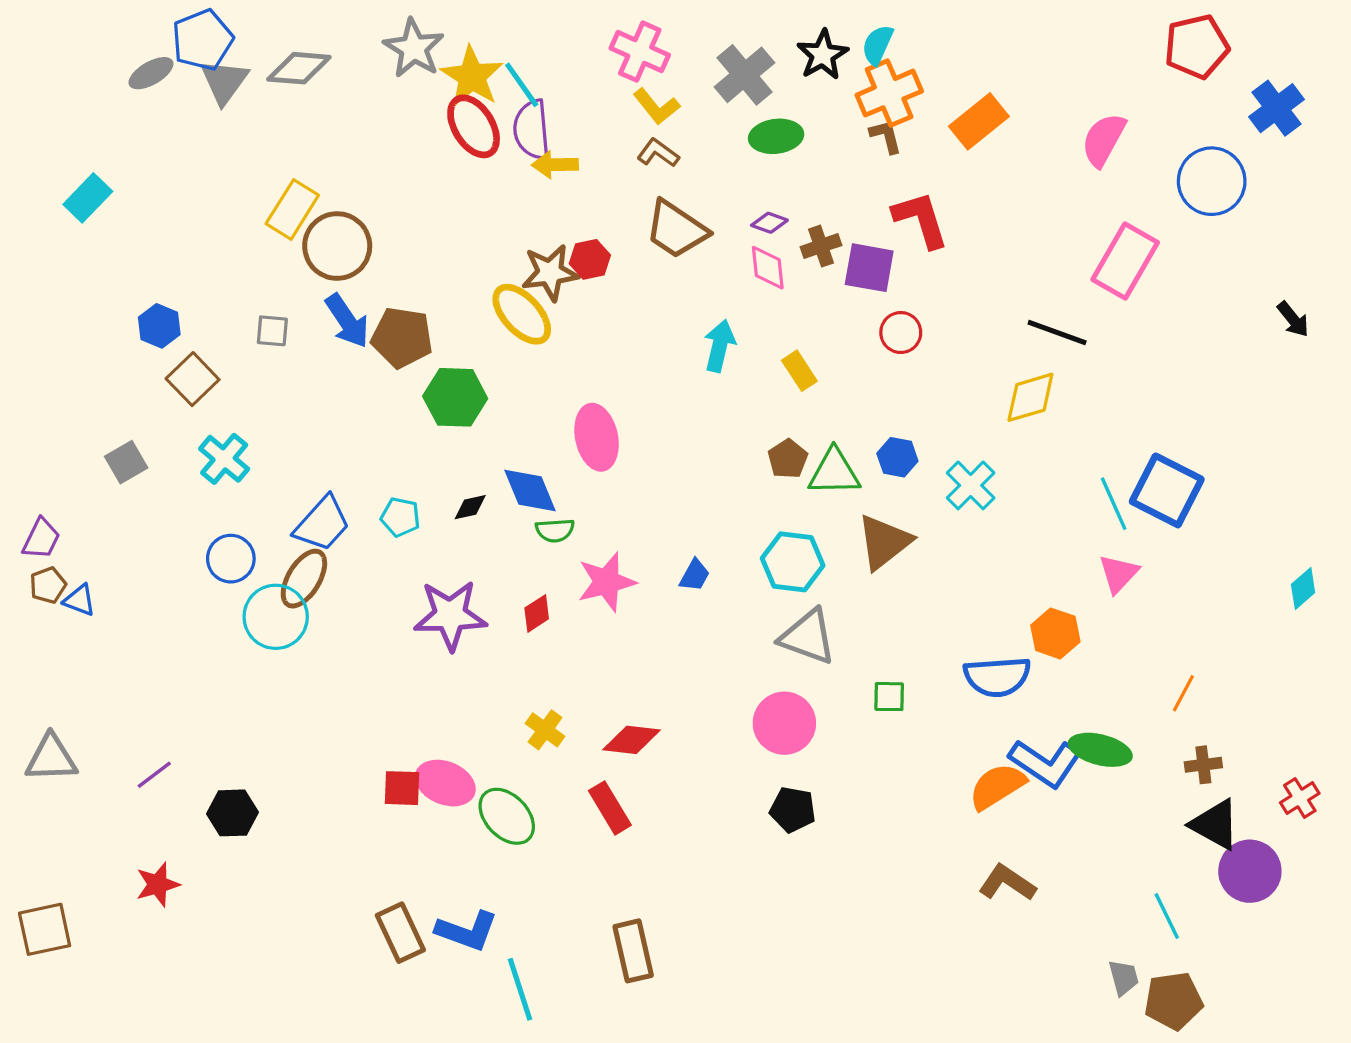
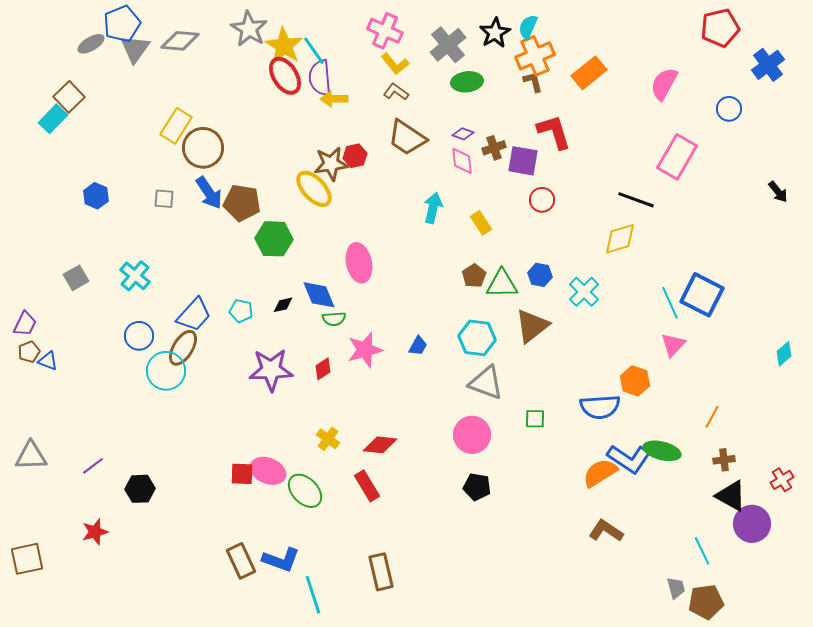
blue circle: (1212, 181) -> (729, 109), size x0.6
brown square: (193, 379) -> (69, 97), moved

